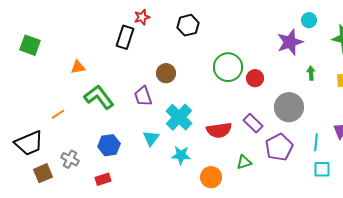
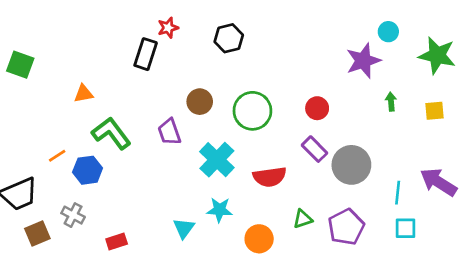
green circle: (228, 67) -> (252, 111), moved
gray circle: (289, 107) -> (351, 165), moved
purple rectangle: (253, 123) -> (314, 149), moved
cyan triangle: (151, 138) -> (184, 228), moved
blue hexagon: (109, 145) -> (88, 170), moved
purple pentagon: (279, 147) -> (346, 227), moved

